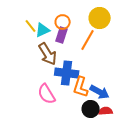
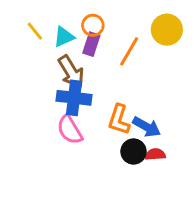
yellow circle: (100, 18) -> (167, 30), moved
yellow line: (31, 26) -> (35, 31), moved
blue cross: (67, 73) -> (74, 98), moved

